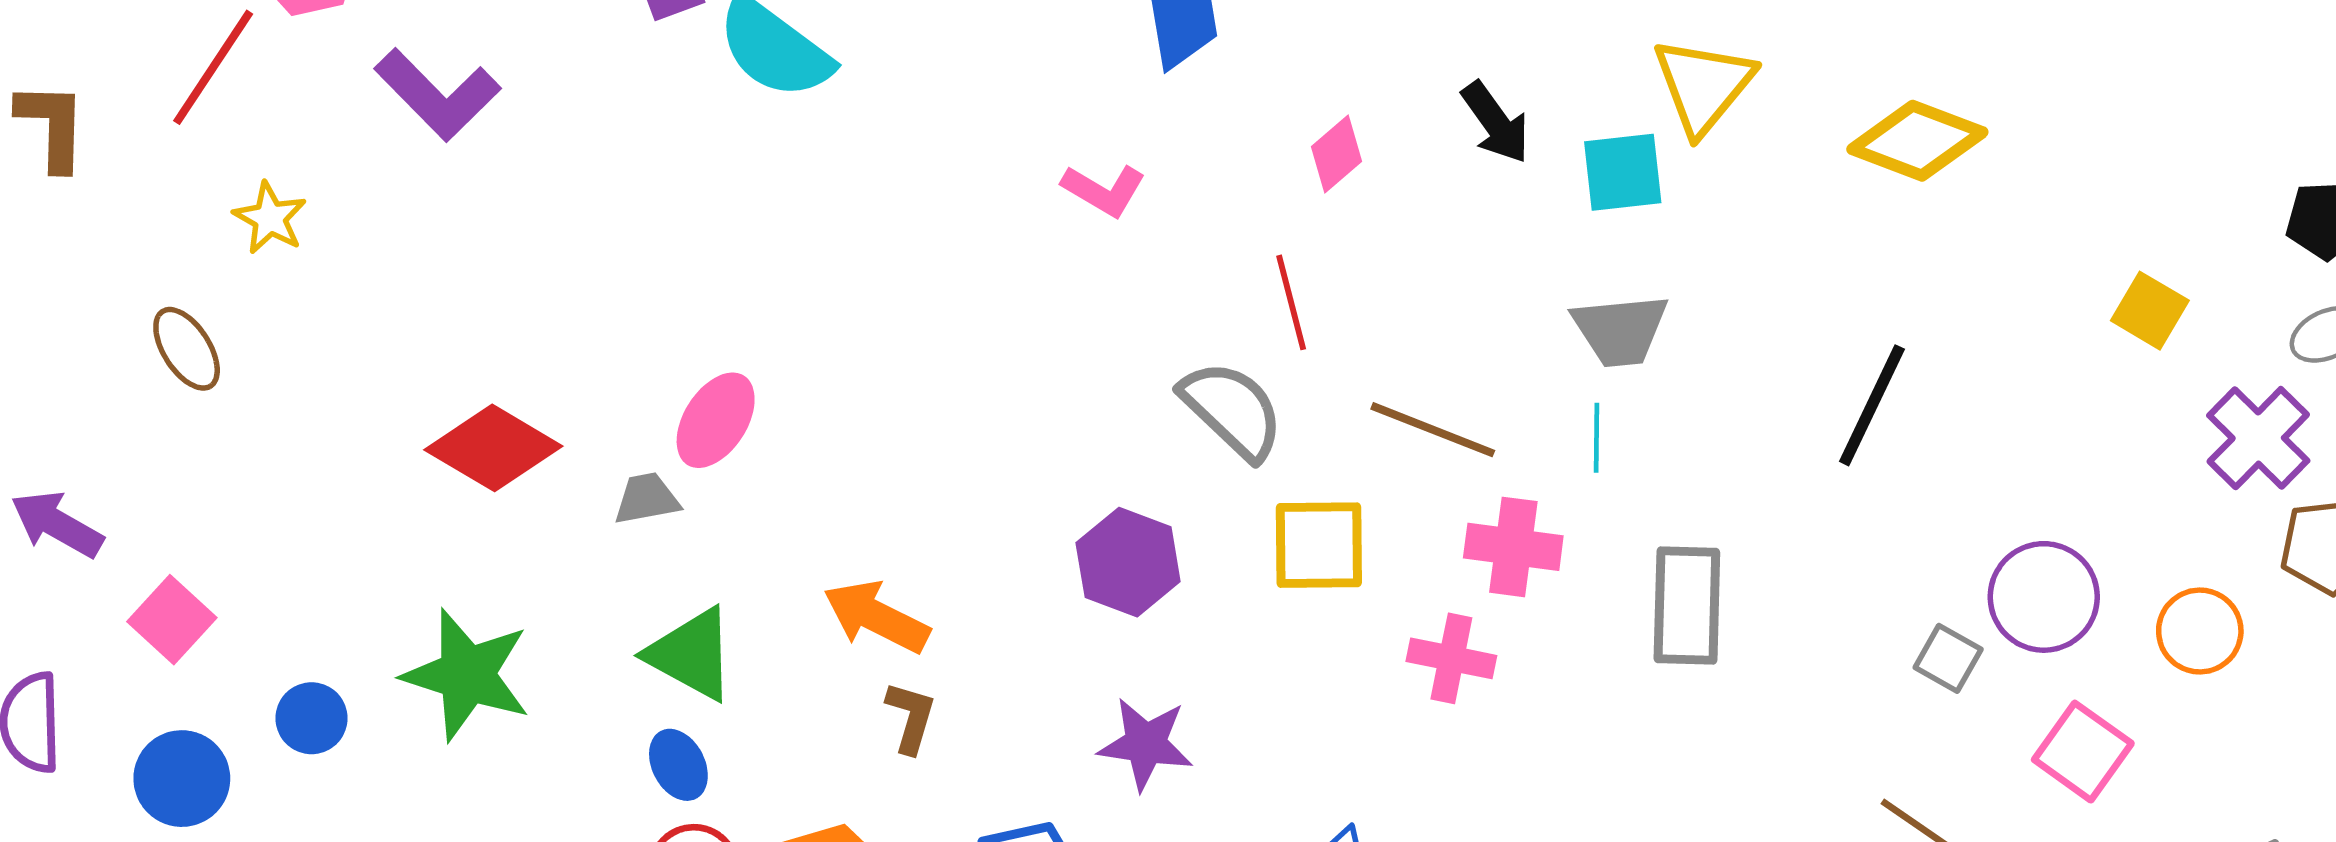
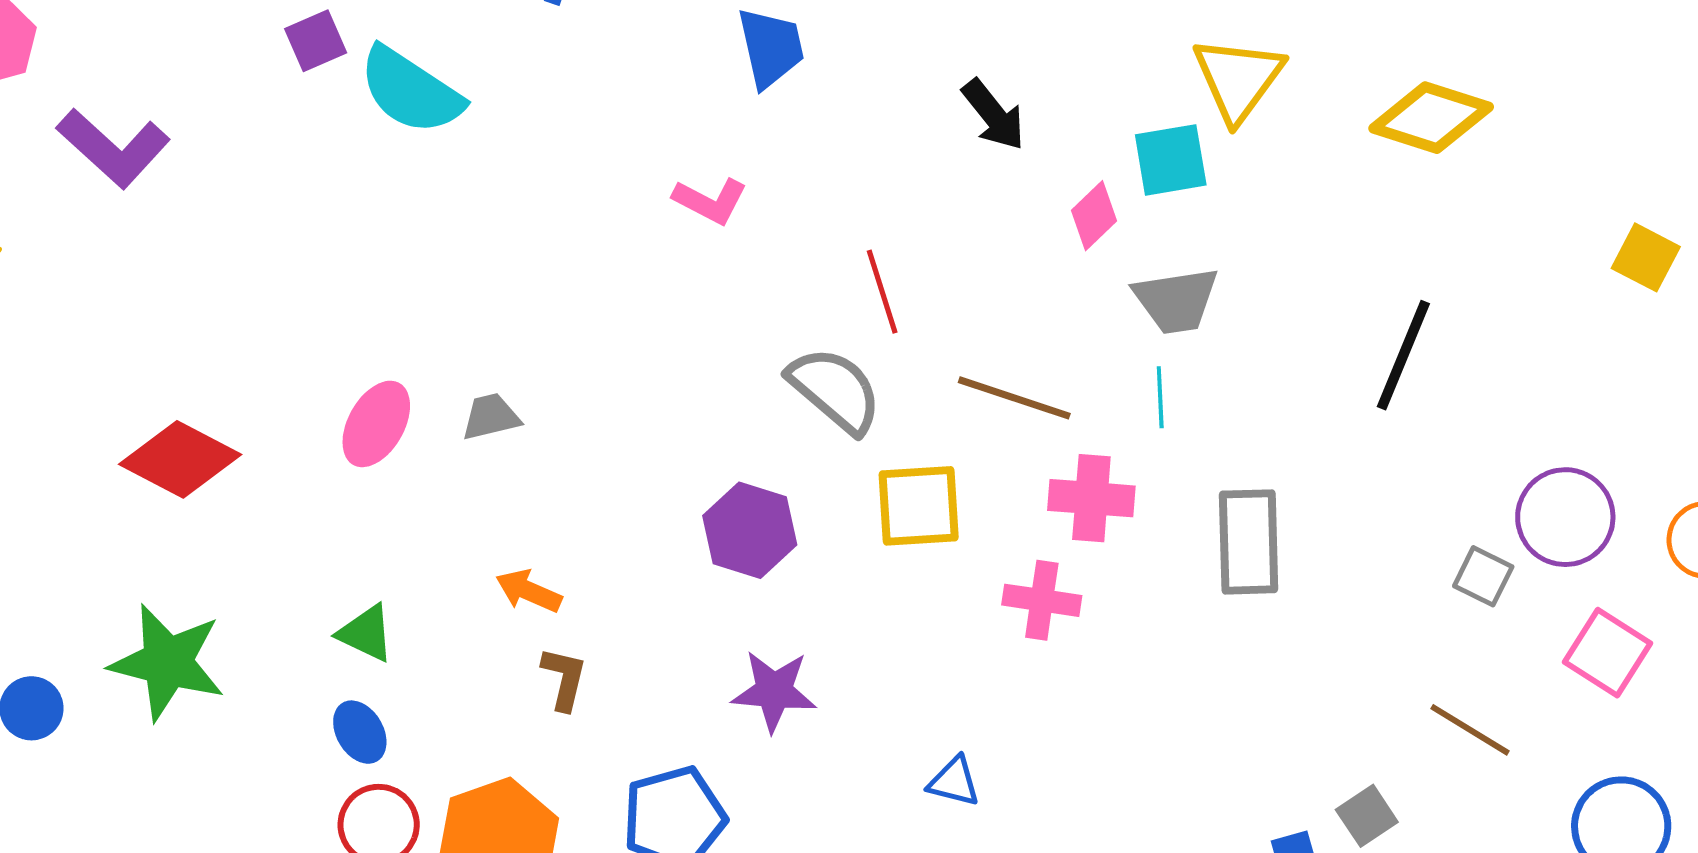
black arrow: (1496, 122) -> (994, 115), moved
pink diamond: (1337, 154) -> (1094, 216), moved
gray trapezoid: (647, 499) -> (491, 417), moved
orange arrow: (876, 617) -> (529, 591), size x0.7
green triangle: (691, 654) -> (366, 633), size x0.7

